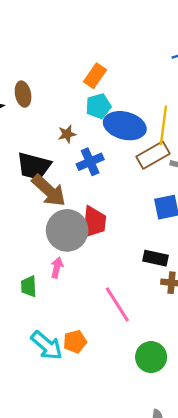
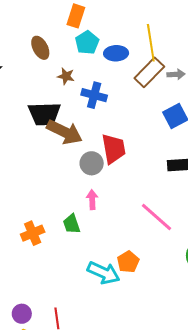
brown ellipse: (23, 94) -> (40, 48), moved
blue ellipse: (125, 126) -> (116, 53), size x0.6
brown star: (67, 134) -> (66, 76), turned -30
blue cross: (90, 162) -> (94, 95), turned -35
gray circle: (67, 230) -> (92, 163), size x0.6

